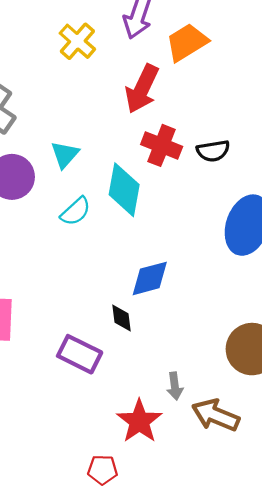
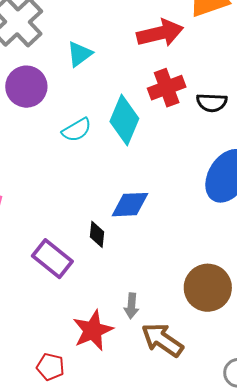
red arrow: (142, 89) -> (160, 33), turned -141
red cross: (162, 145) -> (167, 88), turned 36
cyan triangle: (65, 155) -> (80, 54), moved

